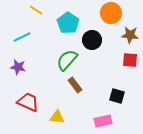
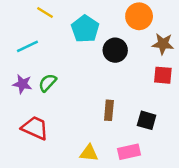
green semicircle: (67, 60) -> (47, 83), moved, size x0.7
brown rectangle: (75, 85) -> (109, 110), moved, turned 42
yellow triangle: (57, 117) -> (89, 153), moved

